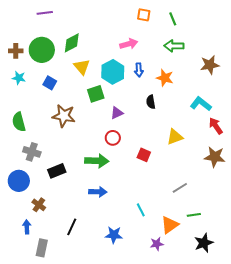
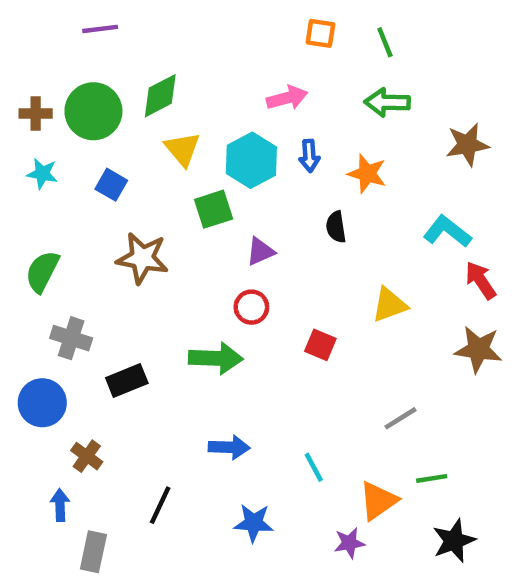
green semicircle: (19, 122) -> (42, 271), turned 42
blue arrow: (98, 192) -> (229, 447), moved

